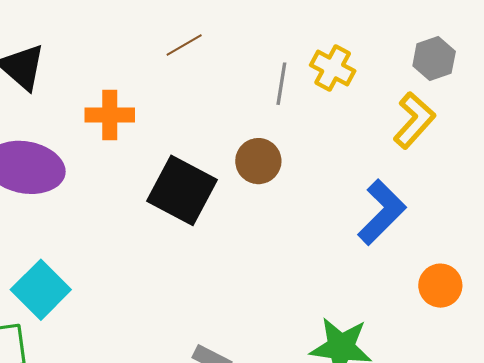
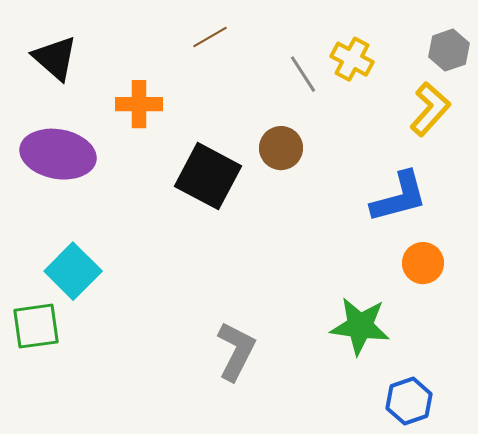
gray line: (281, 84) -> (303, 74), turned -42
blue L-shape: (382, 212) -> (399, 197), turned 30
orange circle: (440, 286) -> (423, 263), moved

